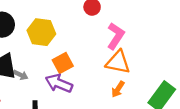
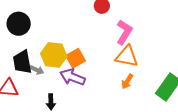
yellow hexagon: (41, 32) -> (54, 55), moved

